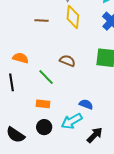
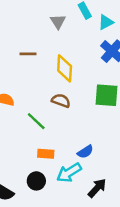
yellow diamond: (73, 17) -> (65, 68), moved
orange rectangle: (43, 104) -> (46, 154), moved
blue semicircle: (86, 104) -> (85, 152), turned 128

